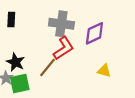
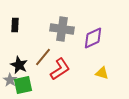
red L-shape: (64, 48) -> (60, 69), moved
brown line: (48, 68) -> (43, 57), moved

